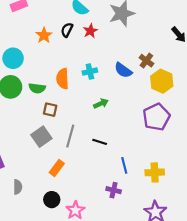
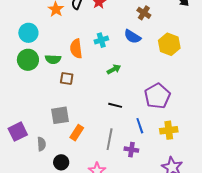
brown cross: (146, 61) -> (144, 13), moved
purple pentagon: (156, 117) -> (157, 96), moved
gray line: (70, 136) -> (110, 139), moved
gray square: (41, 137) -> (60, 115), moved, turned 30
gray semicircle: (18, 187) -> (41, 144), moved
black circle: (52, 200) -> (61, 162), moved

